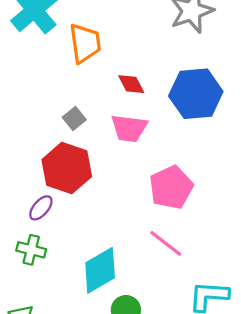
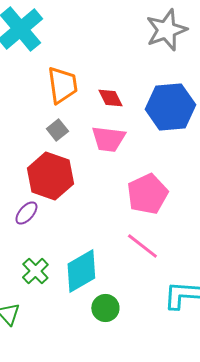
orange trapezoid: (85, 43) -> (62, 85), moved
green cross: (31, 250) -> (35, 271), moved, turned 32

